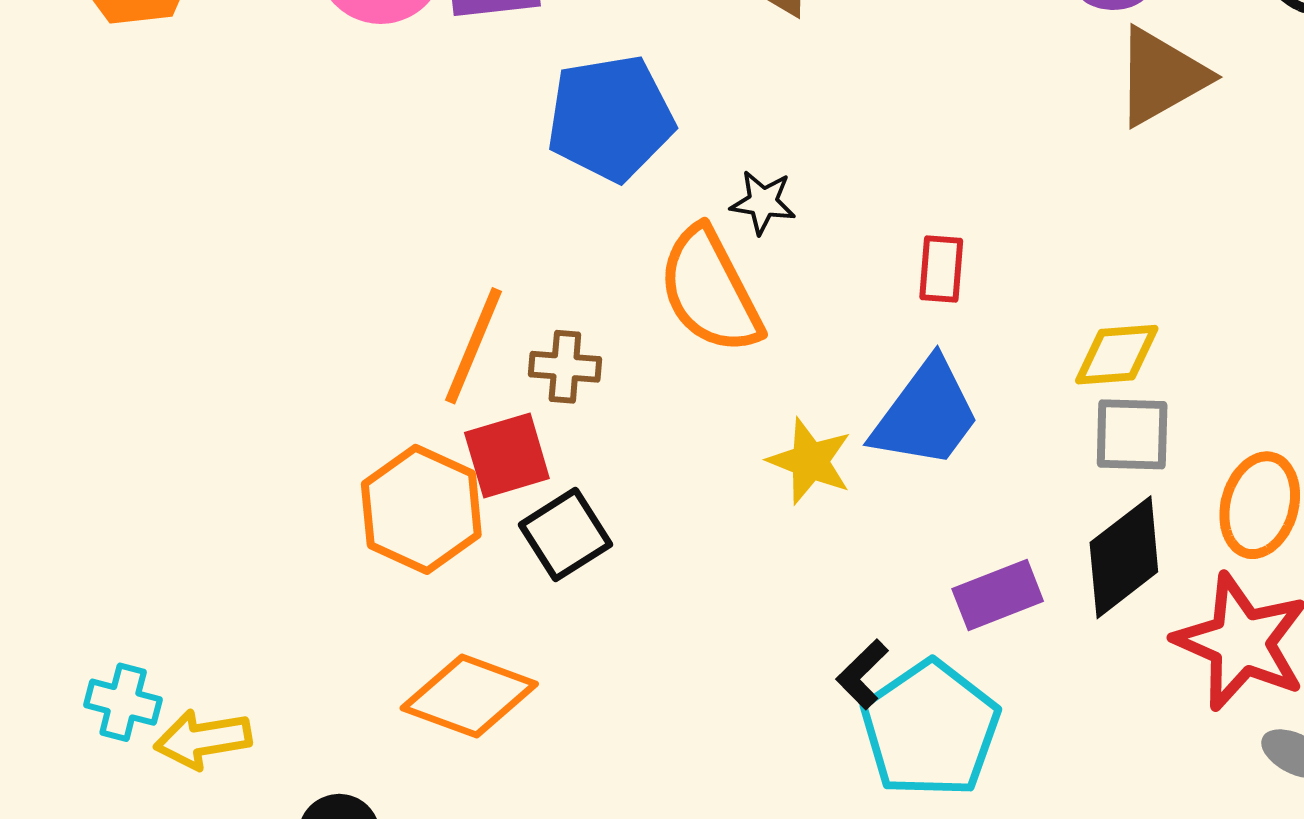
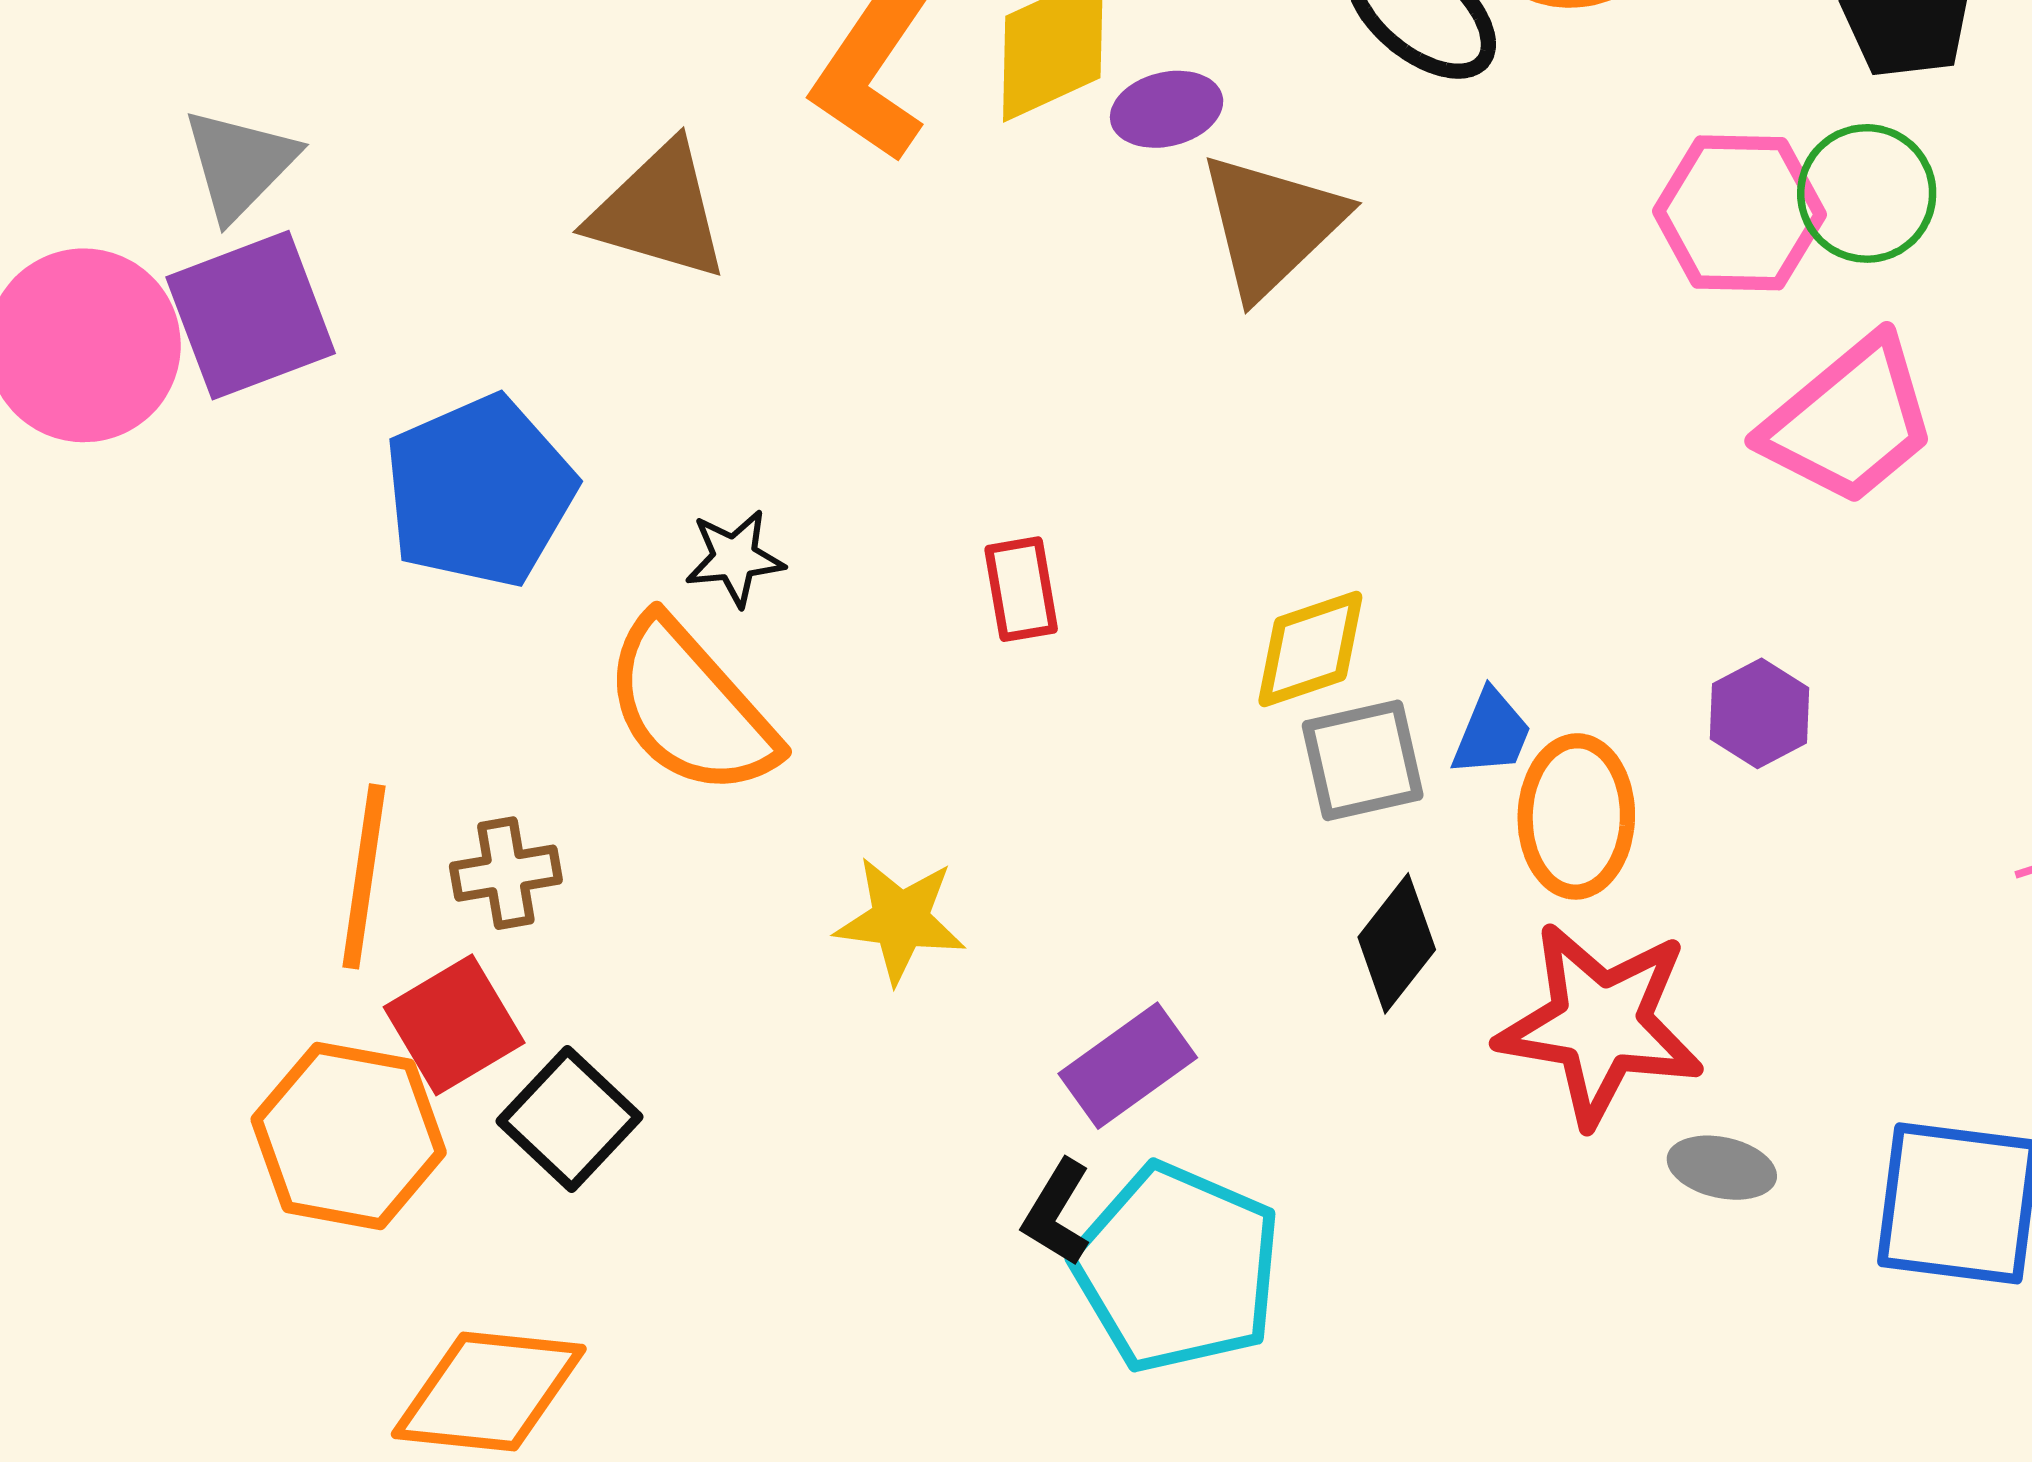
blue trapezoid: (926, 414) -> (1492, 733), moved, size x0.5
black diamond: (1124, 557) -> (1397, 943), size x0.7
purple rectangle: (998, 595) -> (1128, 1066), moved

